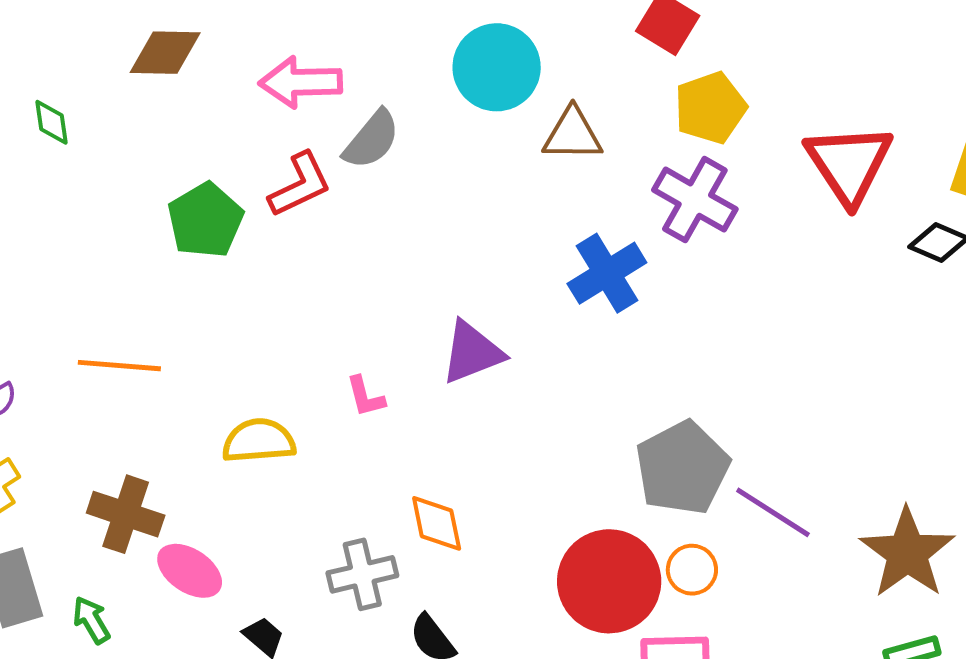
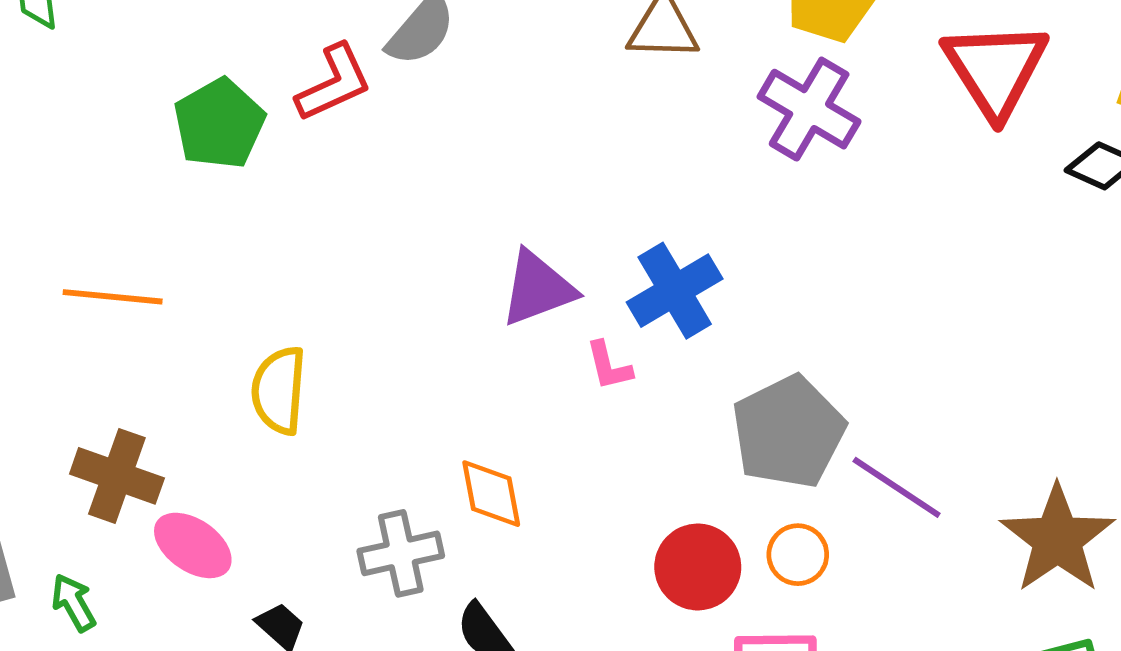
blue cross: (607, 273) -> (675, 291), moved
pink L-shape: (365, 397) -> (609, 366), moved
yellow semicircle: (259, 441) -> (279, 390), turned -82
red circle: (609, 581) -> (698, 567), size x0.7

